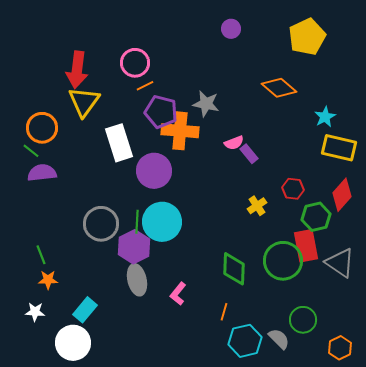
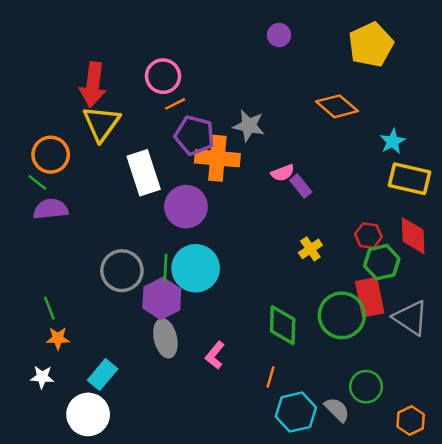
red hexagon: (293, 189) -> (368, 236), moved
red diamond: (342, 195) -> (413, 236), turned -44

